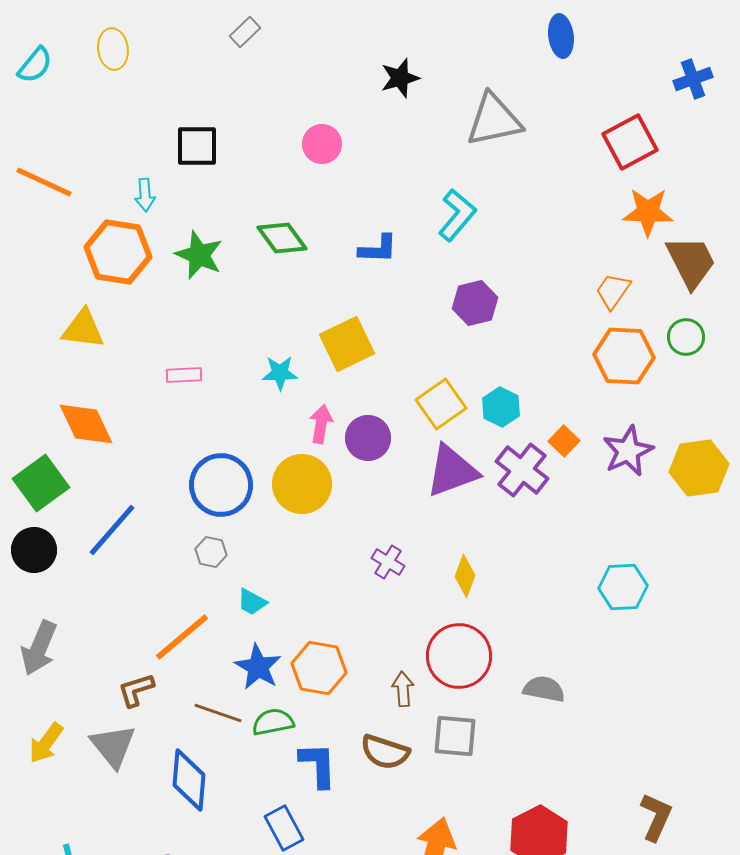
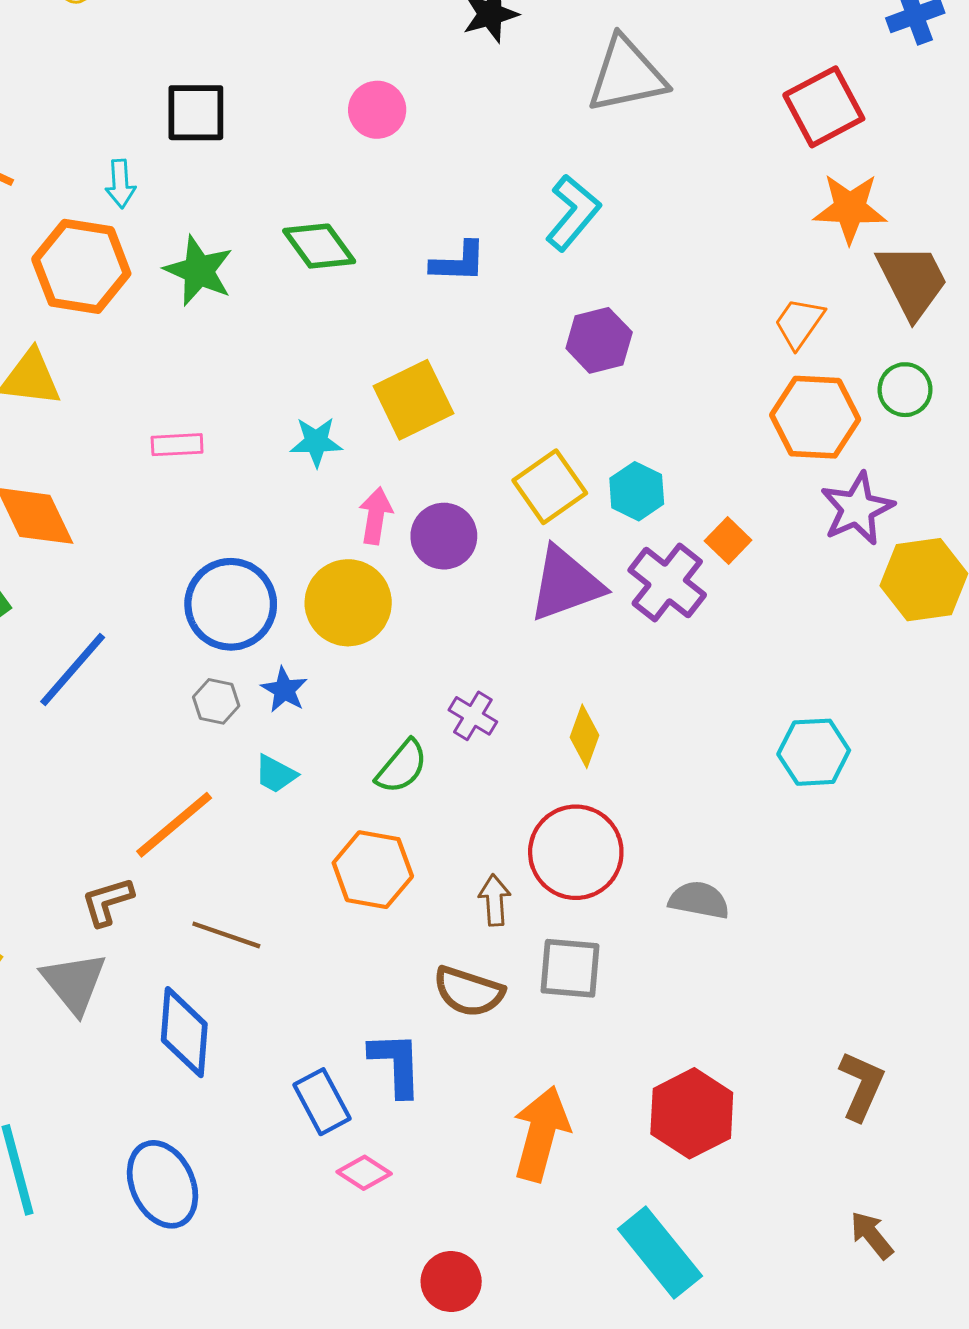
purple star: (628, 451) -> (857, 509), moved
blue star: (258, 667) -> (284, 690), moved, size x0.7
green semicircle: (273, 722) -> (402, 767), moved, turned 141
blue L-shape: (318, 765) -> (396, 1064), moved

